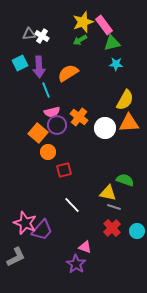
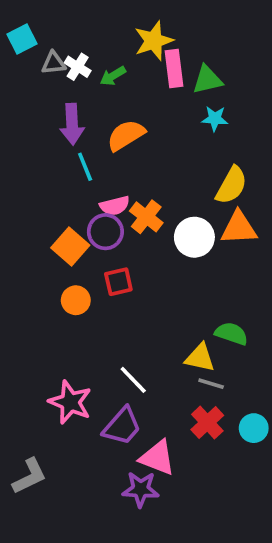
pink rectangle: (104, 25) -> (174, 69), moved, turned 30
green arrow: (80, 40) -> (113, 76), moved
cyan square: (20, 63) -> (22, 39), moved
pink semicircle: (52, 112) -> (115, 206), moved
orange circle: (48, 152) -> (76, 300), moved
red square: (64, 170) -> (118, 282), moved
pink star: (25, 223) -> (70, 402), moved
purple trapezoid: (42, 230) -> (122, 426), moved
pink triangle: (85, 247) -> (157, 458), size x1.5
purple star: (76, 264) -> (141, 489), turned -30

